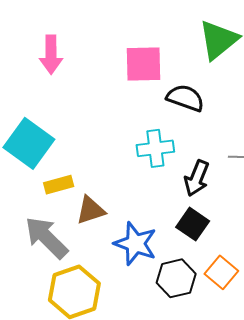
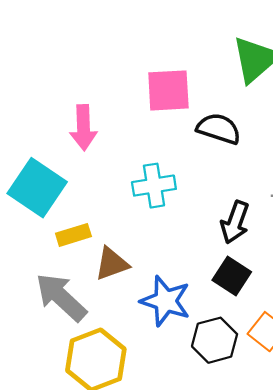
pink arrow: (51, 55) -> (83, 128), moved
cyan cross: (155, 148) -> (154, 186), moved

